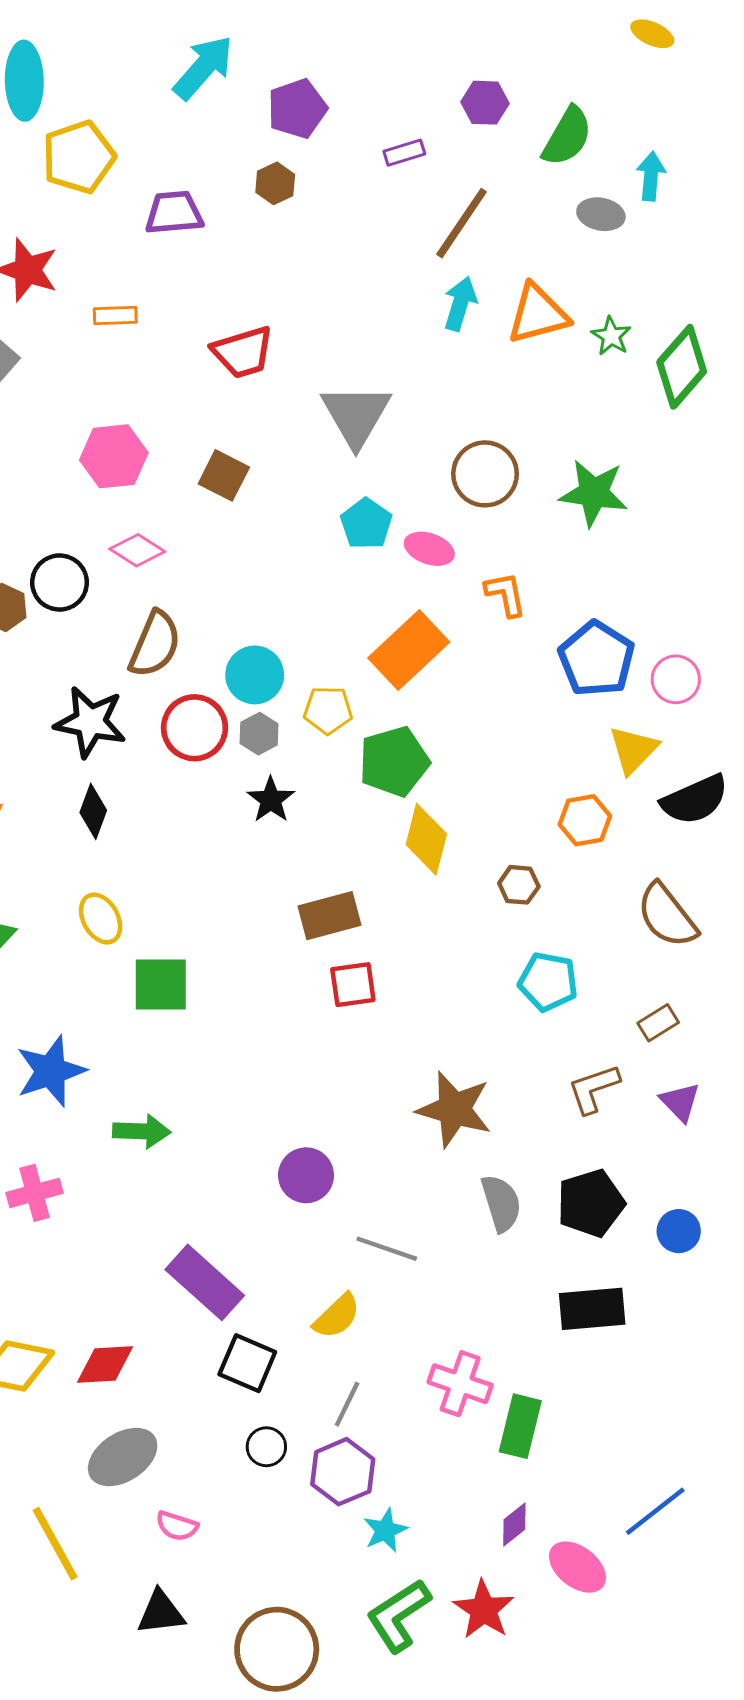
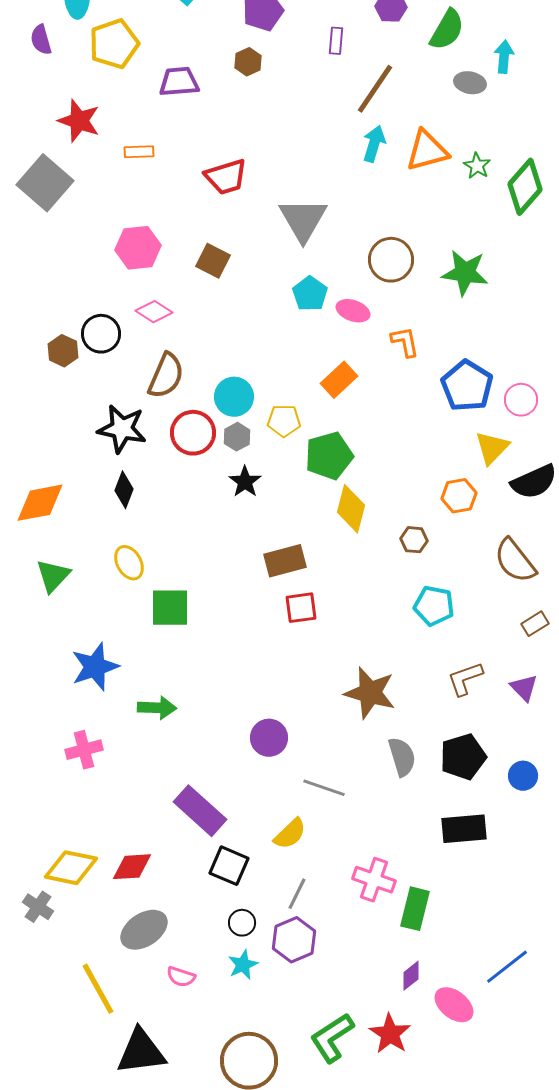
purple rectangle: (404, 153) -> (336, 41), turned -68
orange rectangle: (409, 650) -> (339, 380), size x0.7
brown rectangle: (658, 1023) -> (535, 624), moved
cyan star: (385, 1530) -> (243, 965), moved
black triangle: (161, 1613) -> (141, 1052), moved, size x1.5

